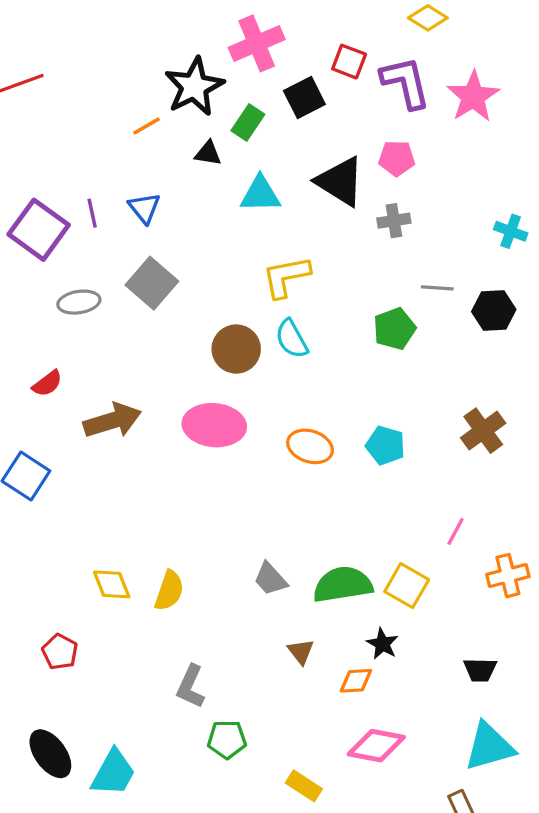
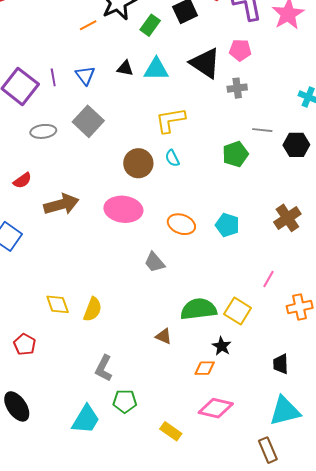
black triangle: (208, 153) -> (125, 68), moved
cyan semicircle: (292, 339) -> (172, 158), size x0.7
gray trapezoid: (270, 579) -> (155, 262), moved
brown triangle: (301, 652) -> (164, 336), moved, turned -30
black trapezoid: (480, 670) -> (281, 364), turned 85
cyan trapezoid: (113, 773) -> (86, 419), moved

